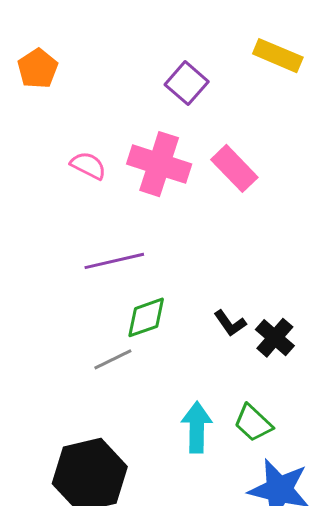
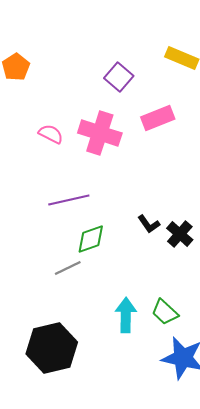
pink rectangle: (234, 168) -> (158, 118), moved, turned -68
black L-shape: (230, 323) -> (149, 224), moved
black cross: (275, 338) -> (180, 234), moved

